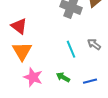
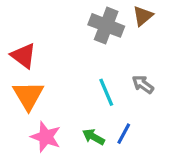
blue line: (90, 81) -> (124, 134), moved, turned -48

